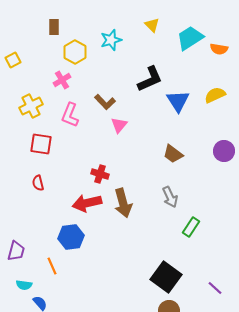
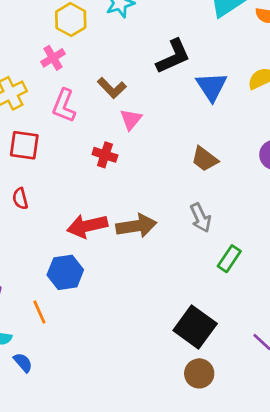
red cross: (100, 174) -> (105, 155), moved
brown arrow: (123, 203) -> (136, 226), turned -84

